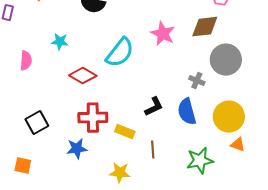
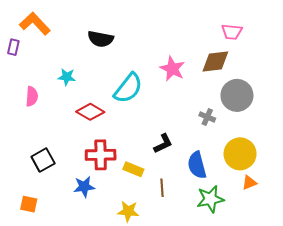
blue semicircle: (187, 112) -> (197, 165), moved
orange triangle: (238, 145) -> (249, 183), turned -42

